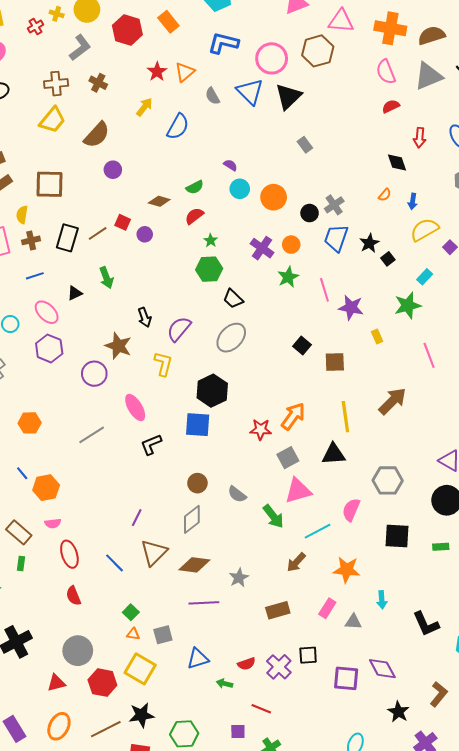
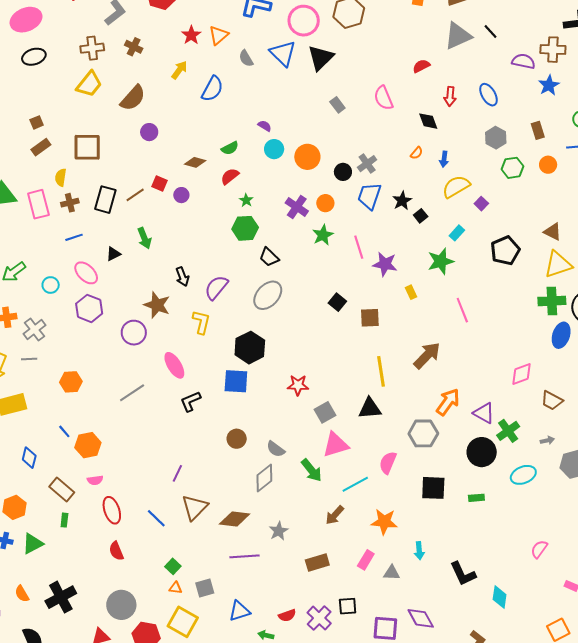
pink semicircle: (386, 72) -> (383, 98), moved
orange arrow: (293, 416) -> (448, 402), moved
gray diamond: (192, 519) -> (264, 478), moved

